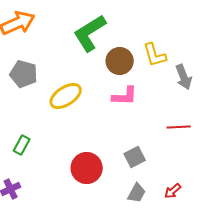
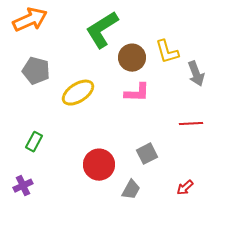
gray trapezoid: (137, 193) -> (131, 190), moved

